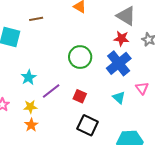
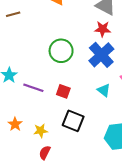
purple line: (51, 91) -> (33, 88), turned 60
yellow star: (30, 107) -> (41, 131), moved

